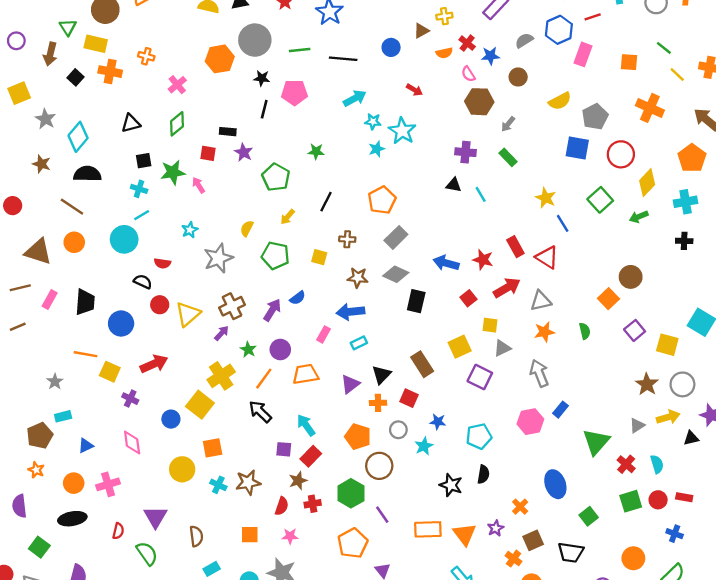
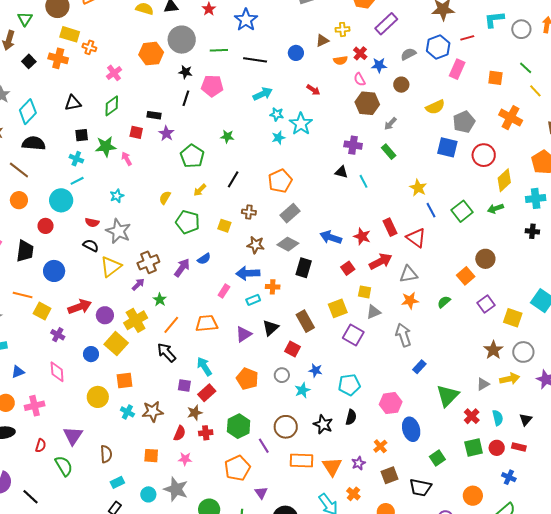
yellow rectangle: (96, 44) -> (70, 34), moved
green square: (600, 200) -> (462, 211), moved
gray star: (218, 258) -> (118, 231), moved, turned -30
black semicircle: (143, 282) -> (91, 246), moved
red circle: (160, 305) -> (46, 226), moved
green semicircle: (585, 331) -> (444, 302), turned -120
purple circle: (280, 349) -> (105, 315), moved
orange cross: (378, 403) -> (273, 287), moved
pink hexagon: (530, 422) -> (391, 403), moved
black triangle: (691, 438) -> (526, 420), moved, turned -40
brown circle: (379, 466) -> (286, 427), moved
orange cross: (513, 559) -> (353, 494), moved

